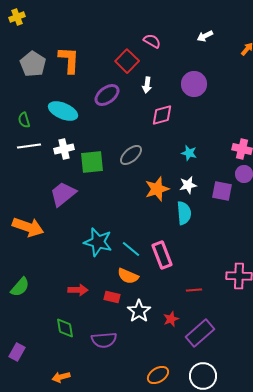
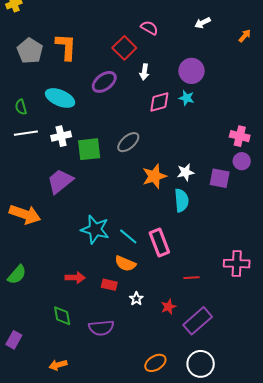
cyan star: (189, 153) -> (186, 98), moved
white star: (139, 311) -> (136, 299), size x0.6

